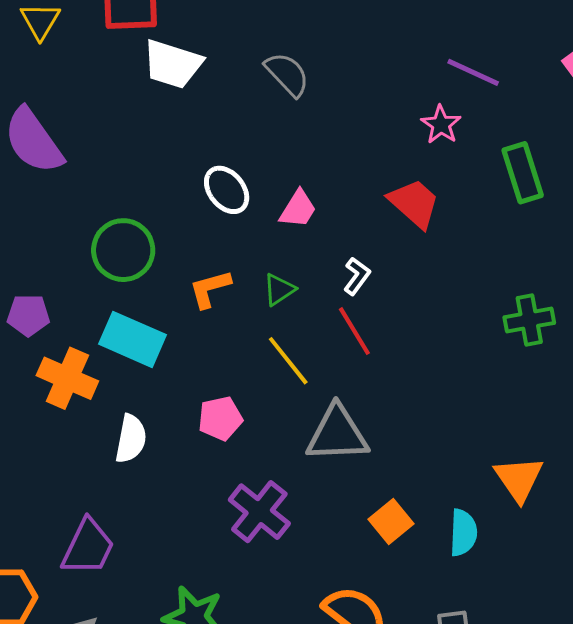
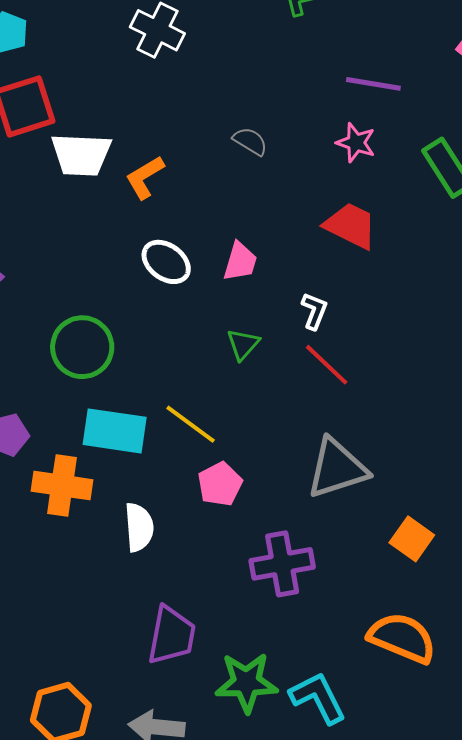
gray semicircle: (287, 74) -> (250, 141), moved, size x0.7
orange L-shape: (210, 289) -> (145, 177), moved
yellow line: (288, 361) -> (191, 424), moved
purple cross: (259, 512) -> (282, 564), turned -34
purple trapezoid: (88, 547) -> (172, 635), moved

